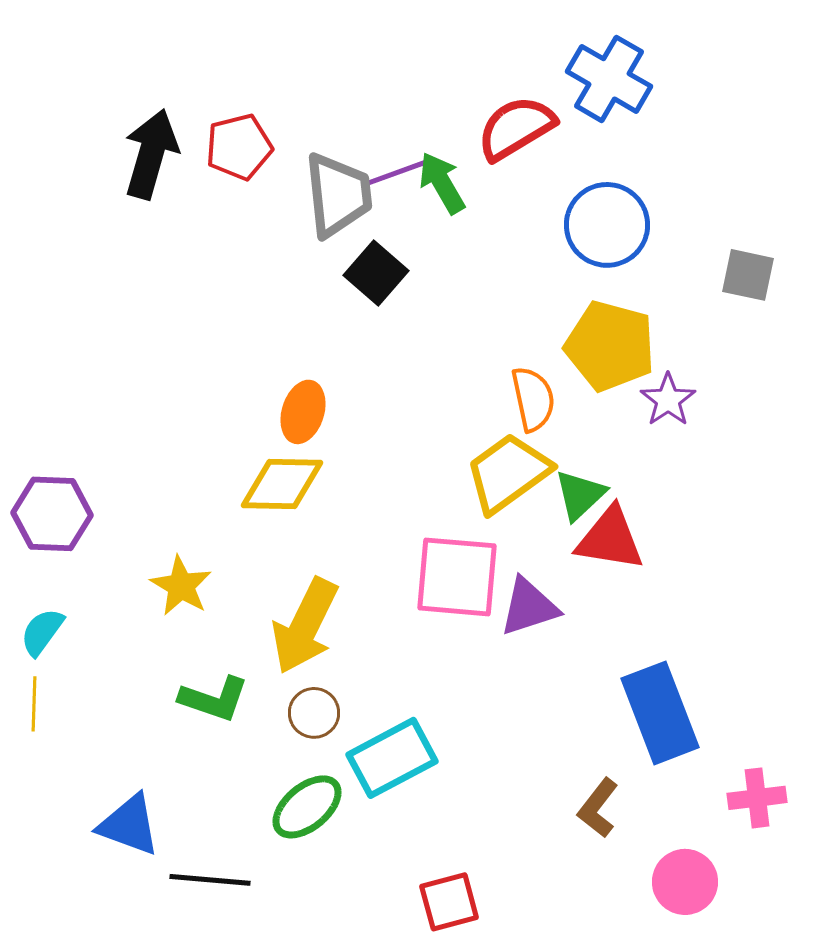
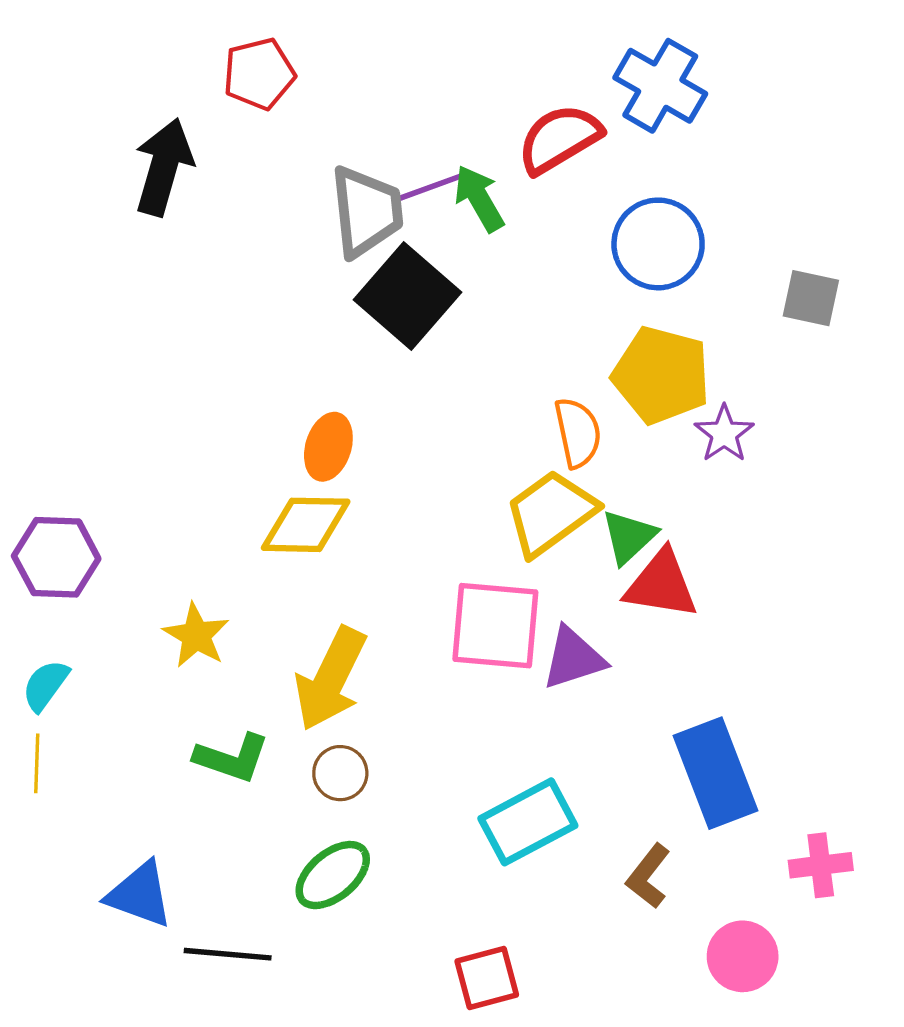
red pentagon: (239, 147) -> (259, 74), moved
black square: (376, 273) -> (408, 296), size x1.5
cyan rectangle: (392, 758) -> (528, 822), moved

